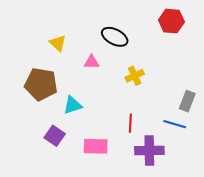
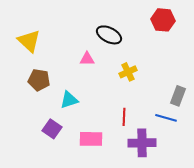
yellow triangle: (58, 43) -> (29, 41), moved, size x1.4
brown pentagon: (41, 84) -> (39, 80), size x0.7

